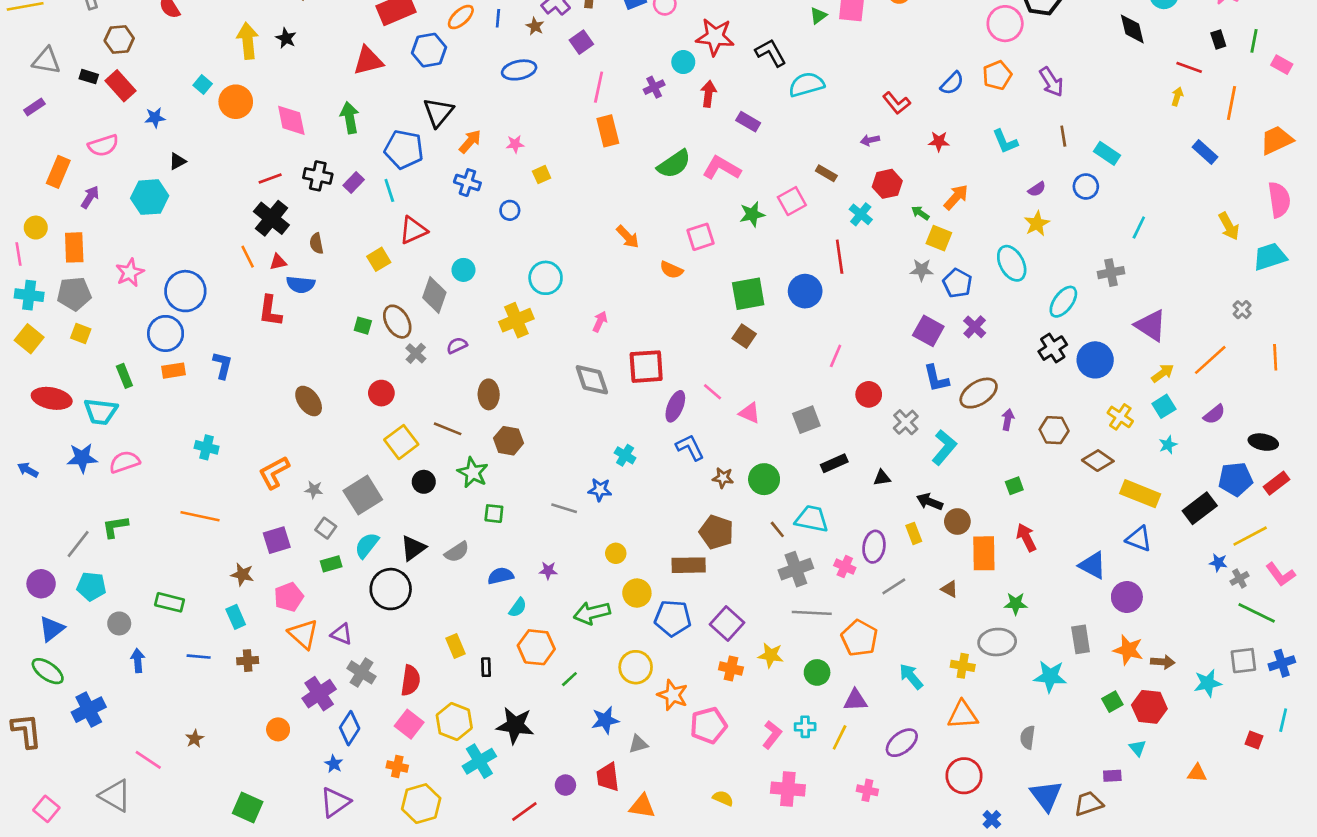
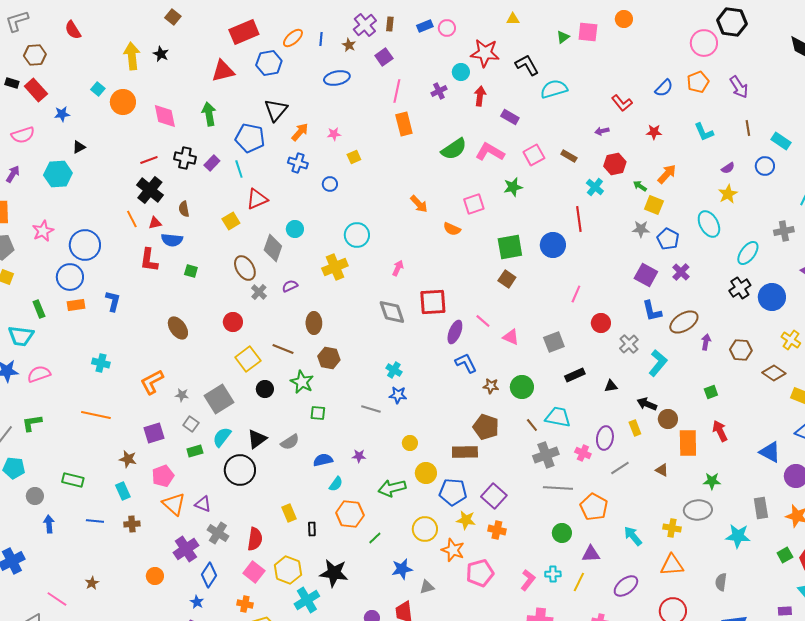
pink square: (792, 201) -> (534, 155), moved
green square: (363, 326) -> (191, 271), moved
cyan cross: (625, 455) -> (394, 370), moved
yellow star: (771, 655) -> (466, 520), moved

